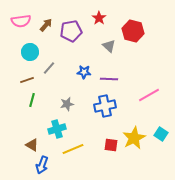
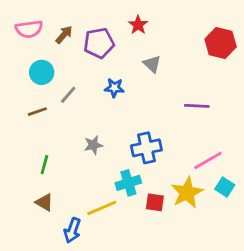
red hexagon: (133, 31) -> (221, 43), moved
blue star: (84, 72) -> (114, 88), moved
purple line: (109, 79) -> (197, 106), moved
pink line: (149, 95) -> (208, 160), moved
green line: (32, 100) -> (44, 165), moved
cyan cross: (57, 129) -> (128, 183), moved
blue arrow: (42, 165) -> (72, 230), moved

